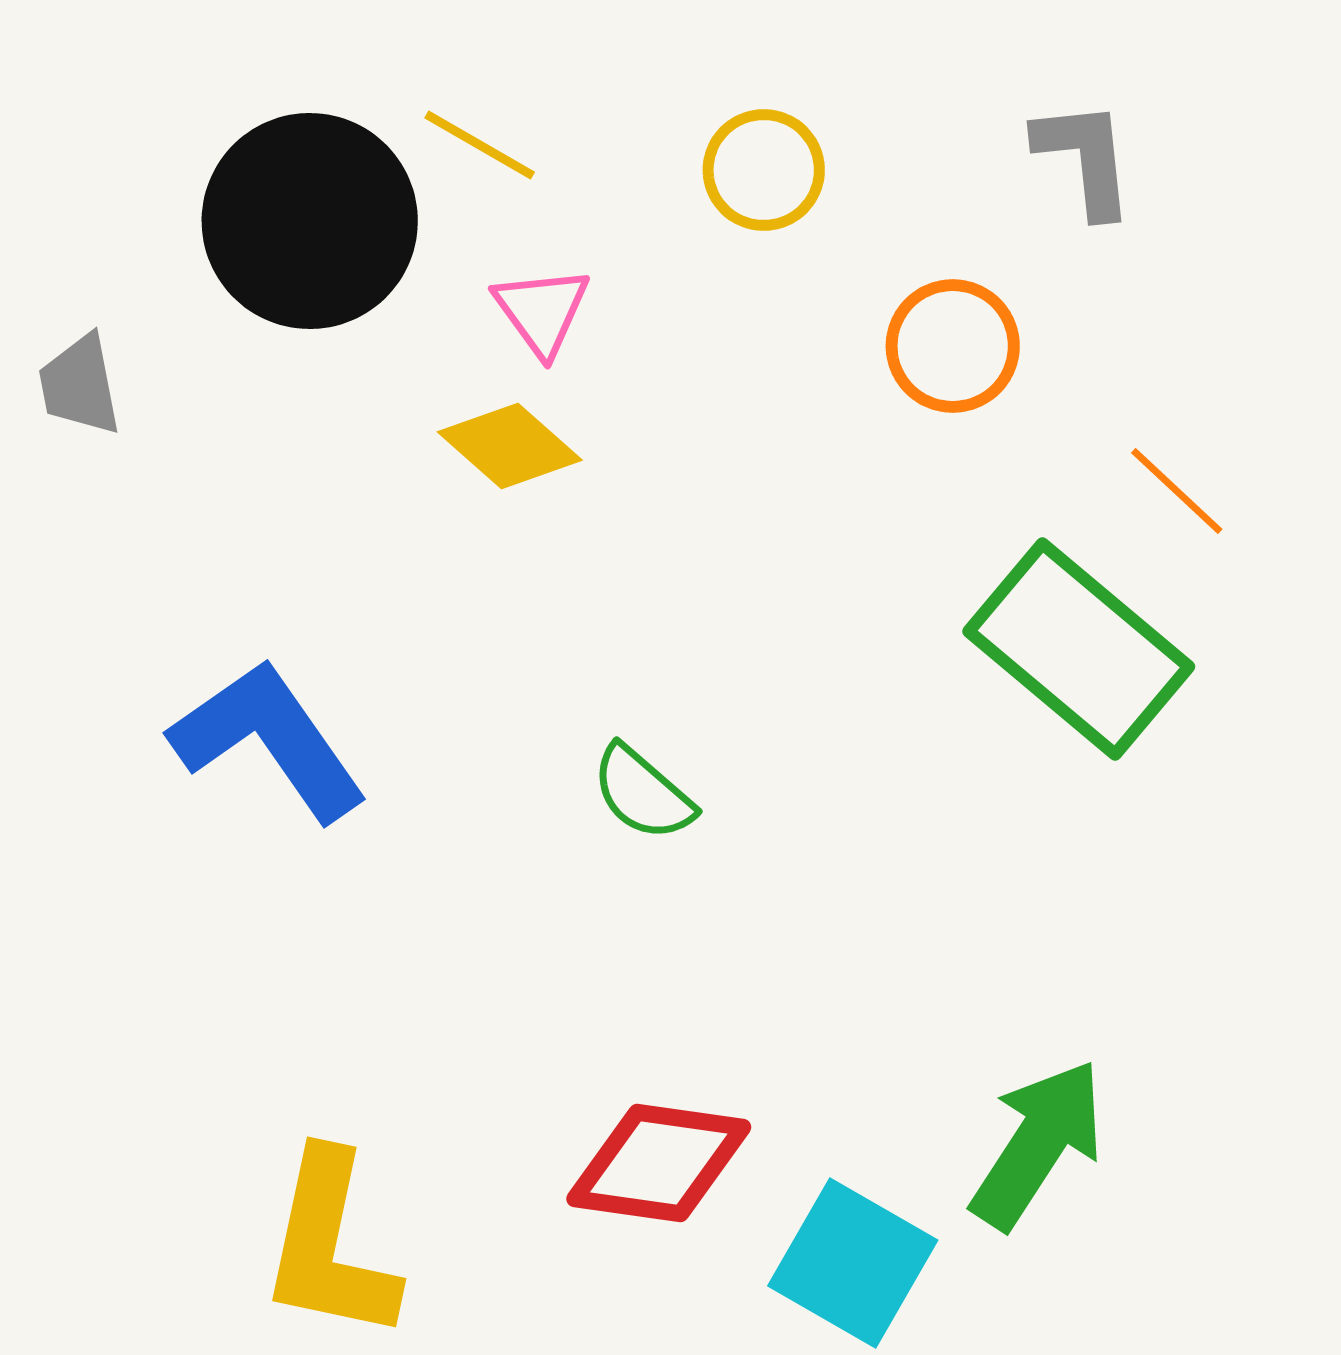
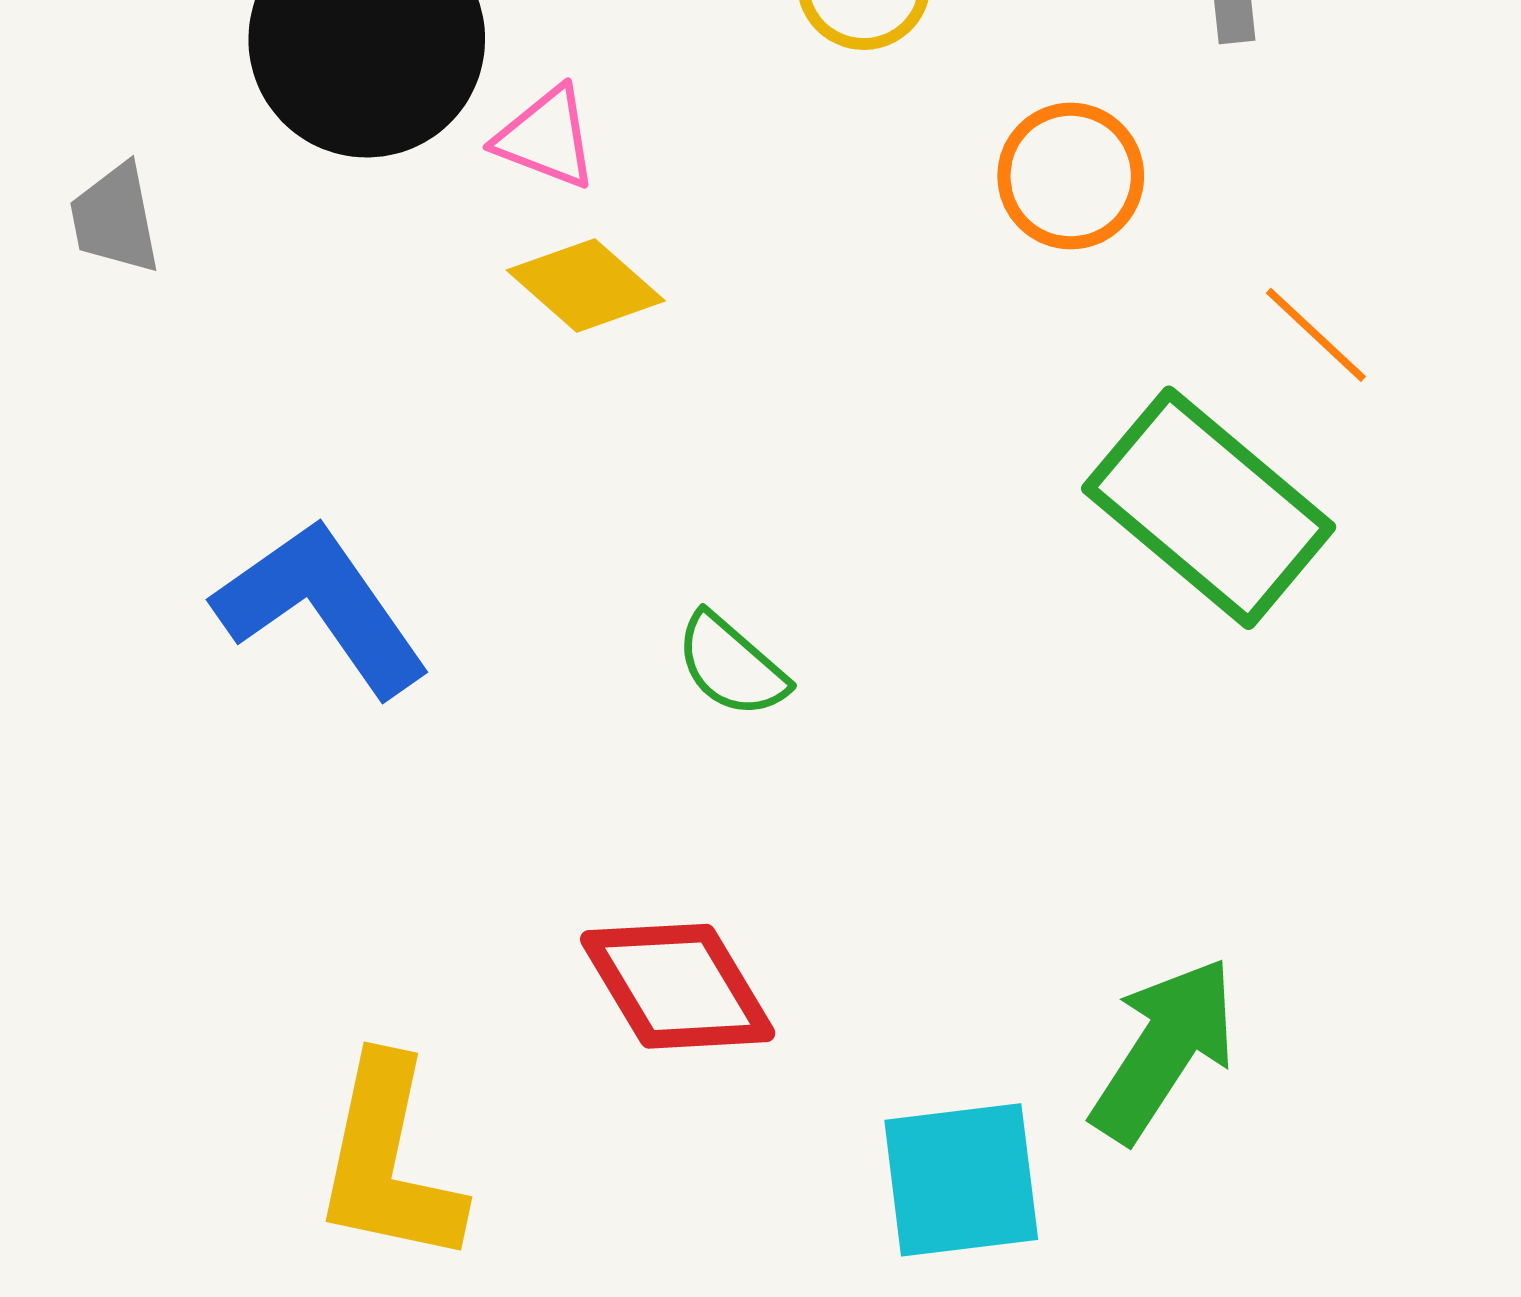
pink triangle: (542, 311) -> (546, 138), moved, turned -33
red diamond: (659, 1163) -> (678, 986), moved, turned 51
cyan square: (853, 1263) -> (961, 1180), turned -37

